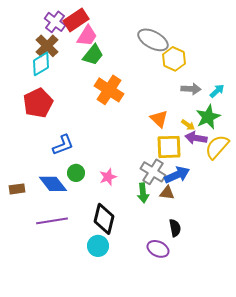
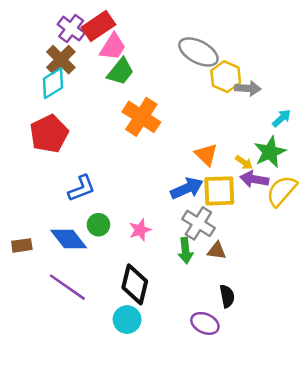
gray arrow: (191, 89) -> (248, 88), moved
blue arrow: (177, 175) -> (187, 188), moved
purple line: (52, 221) -> (67, 287), turned 44

